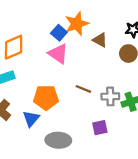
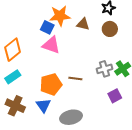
orange star: (77, 24) -> (60, 16), turned 30
brown line: (83, 89) -> (75, 78), moved
purple square: (100, 128) -> (115, 96), moved

